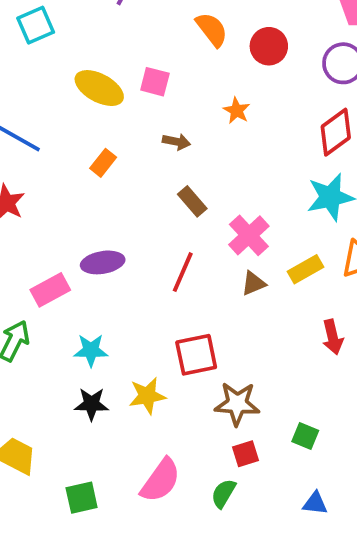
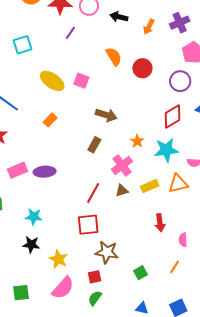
orange star: (237, 111) -> (137, 141), moved
brown arrow: (176, 142) -> (106, 115), moved, size x1.5
brown rectangle: (192, 201) -> (94, 145), turned 63
red line: (183, 272) -> (93, 193), moved
pink rectangle: (50, 290) -> (18, 170), moved
yellow star: (147, 396) -> (59, 259), moved, turned 30
green square: (305, 436) -> (140, 273), turned 32
red square: (245, 454) -> (95, 277), moved

